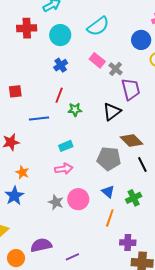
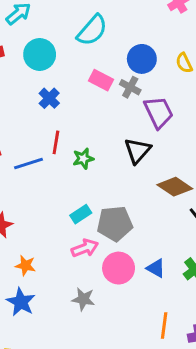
blue circle: (141, 40) -> (142, 59), moved
blue line: (39, 119) -> (28, 163), moved
gray pentagon: (109, 159) -> (115, 224), moved
pink circle: (78, 199) -> (119, 268), moved
orange line: (110, 218) -> (164, 326), moved

